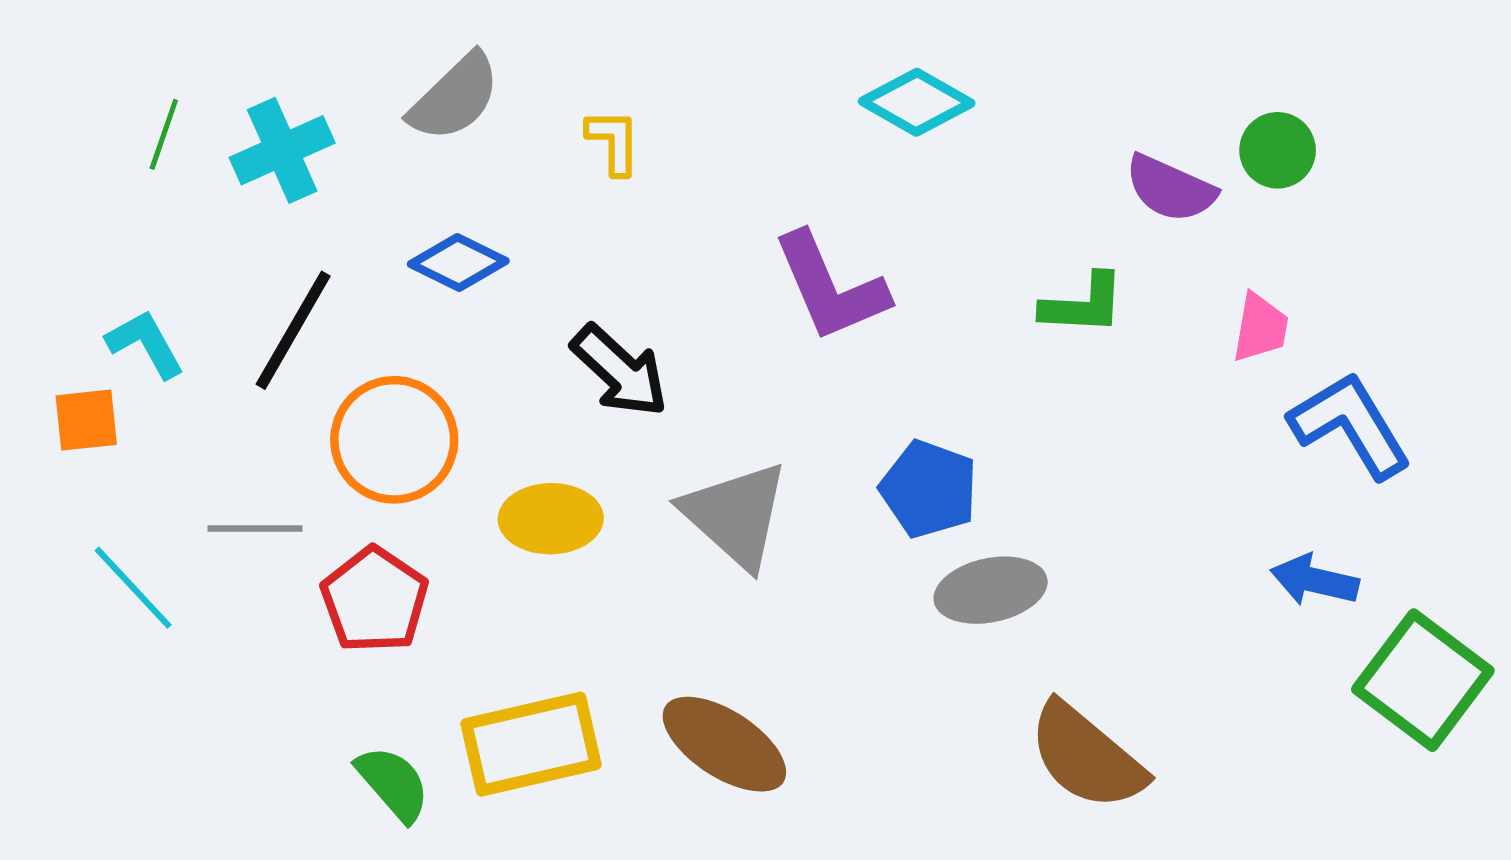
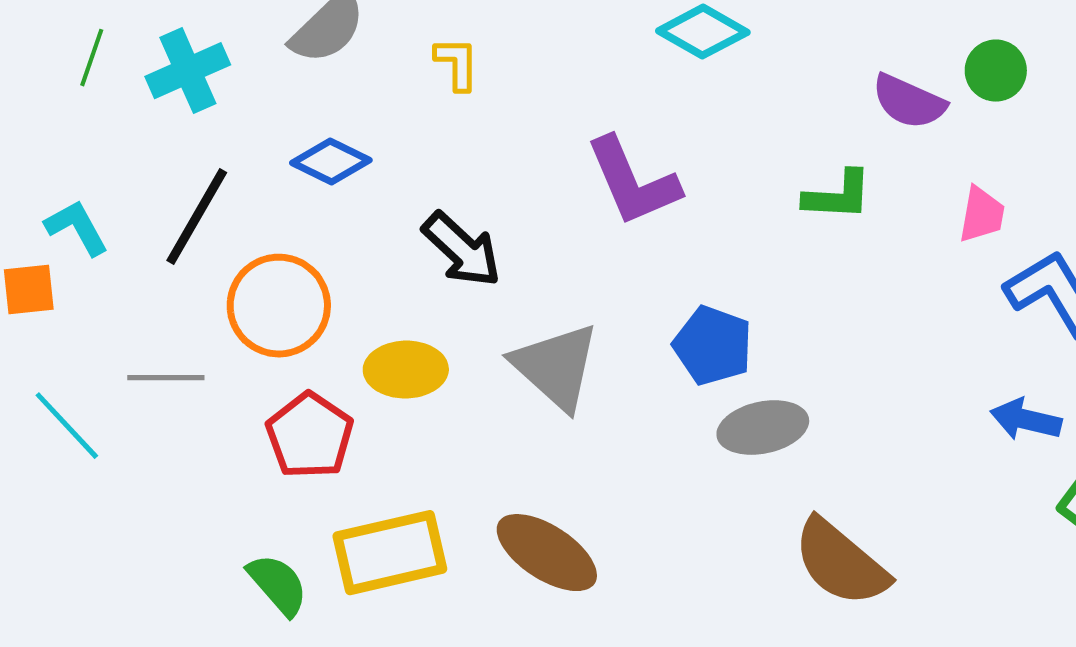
red pentagon: (375, 600) -> (310, 436), moved

